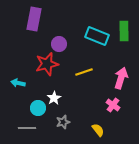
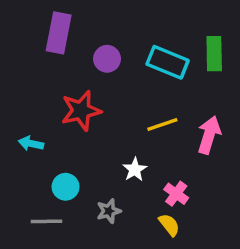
purple circle: (59, 44) -> (107, 59), moved
yellow line: (84, 72) -> (162, 124), moved
white star: (54, 98) -> (135, 169), moved
pink cross: (113, 105) -> (176, 194), moved

